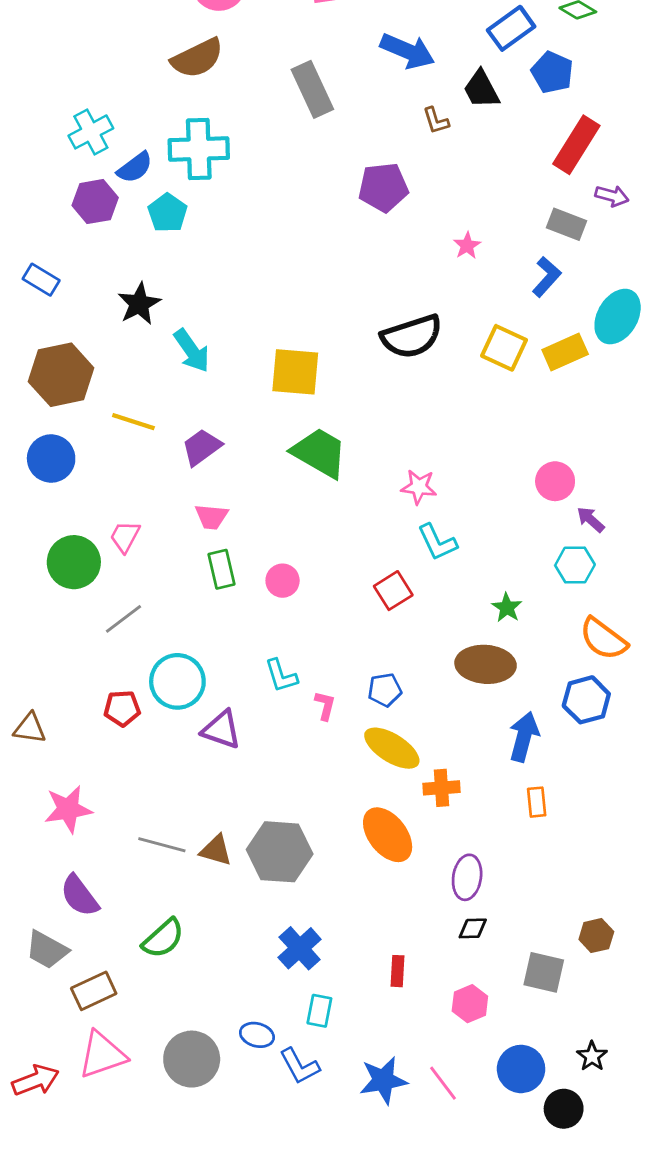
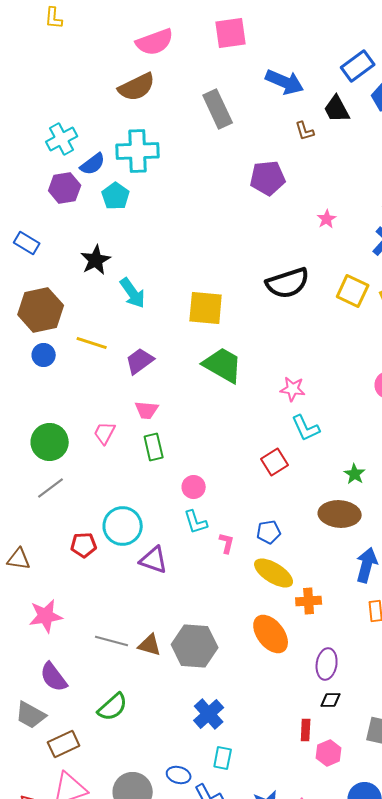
blue circle: (51, 459) -> (44, 355), moved, size x0.7
pink trapezoid: (125, 537) -> (105, 433), moved
pink circle: (283, 581) -> (194, 487), moved
gray line: (124, 619) -> (51, 488), moved
red rectangle: (398, 971) -> (306, 730), moved

